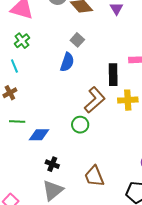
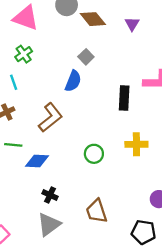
brown L-shape: (95, 100) -> (50, 117), moved
yellow cross: (128, 100) -> (136, 144), moved
green circle: (80, 125) -> (94, 154), moved

